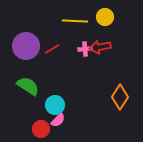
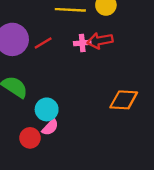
orange diamond: (120, 97) -> (124, 100), turned 60

